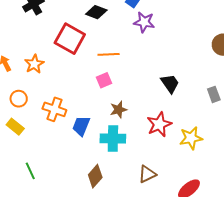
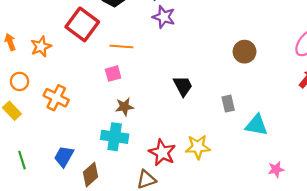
red star: (159, 124) -> (162, 153), moved, turned -30
blue trapezoid: (81, 126) -> (64, 156), moved

